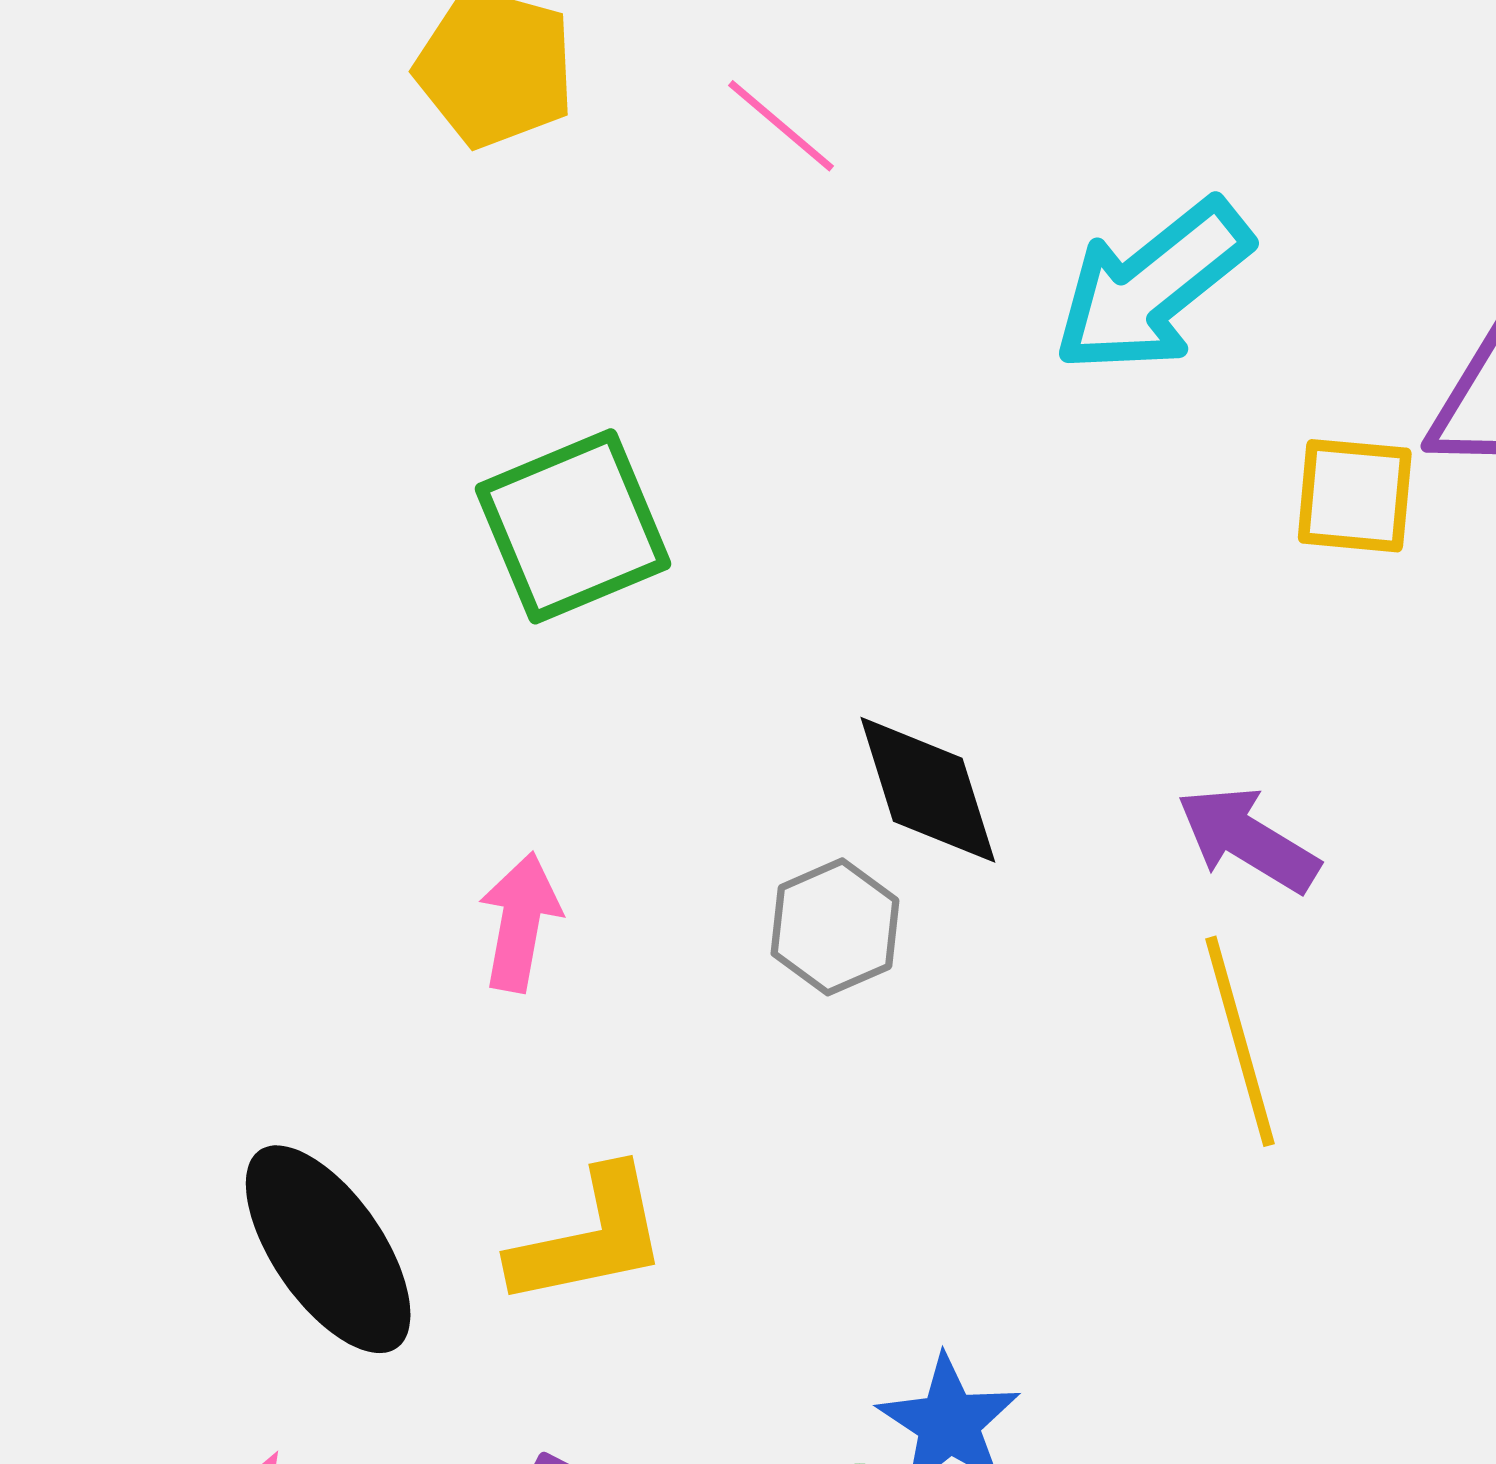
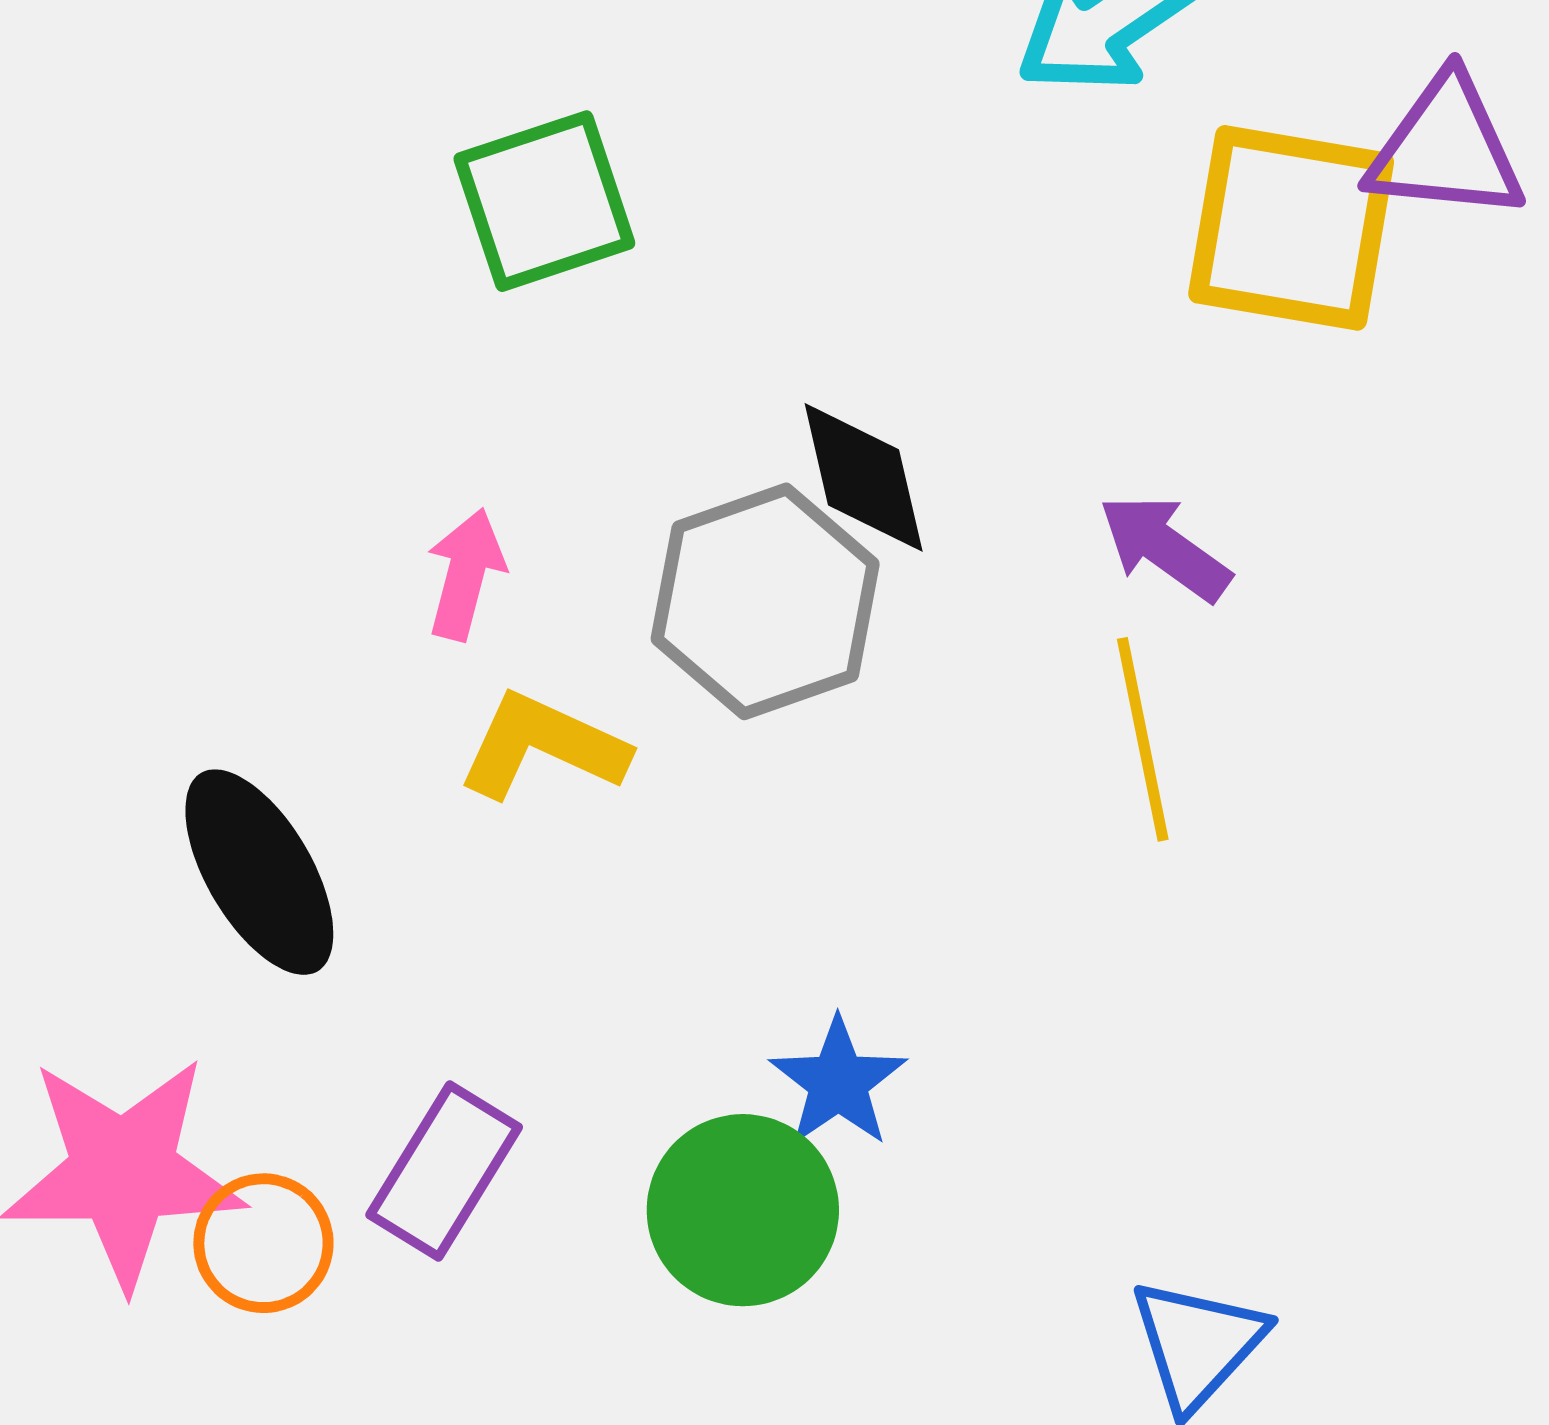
yellow square: (1355, 496) -> (1291, 228), size x1.8
gray hexagon: (835, 927) -> (765, 601), size x1.8
yellow L-shape: (590, 1238) -> (543, 746), moved, turned -148

